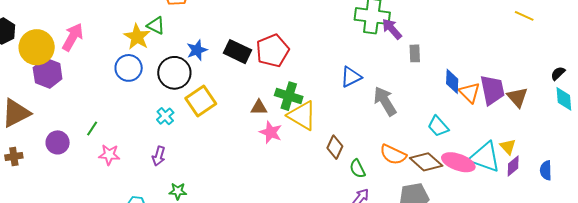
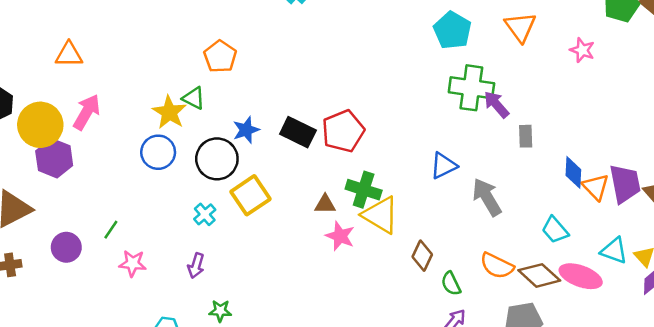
cyan triangle: (485, 157) -> (614, 251), moved, size x0.7

